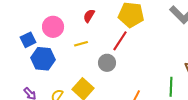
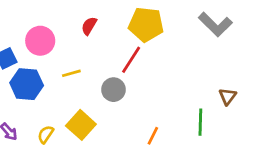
yellow line: (81, 44) -> (71, 73), moved

